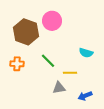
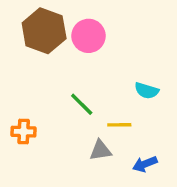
brown hexagon: (26, 32) -> (44, 31), moved
orange cross: (17, 64) -> (24, 132), moved

